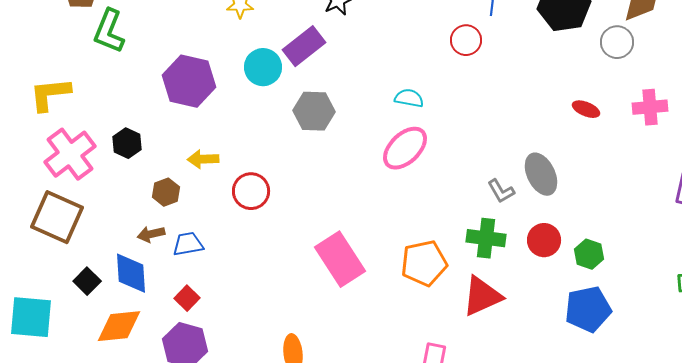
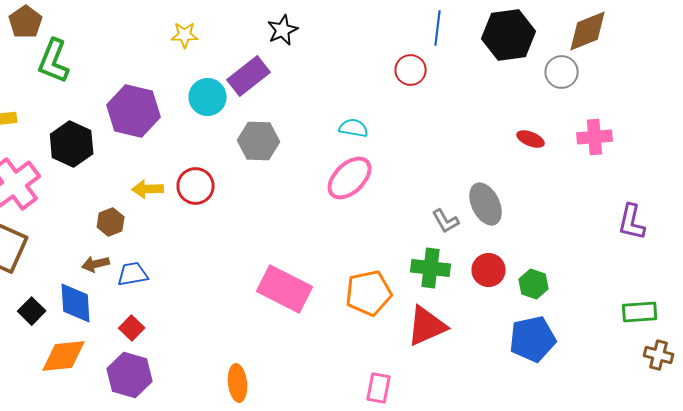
black hexagon: (127, 143) -> (72, 144), moved, size x1.5
red circle: (251, 191) -> (196, 186), moved
pink rectangle: (340, 259) -> (285, 289), turned -30

